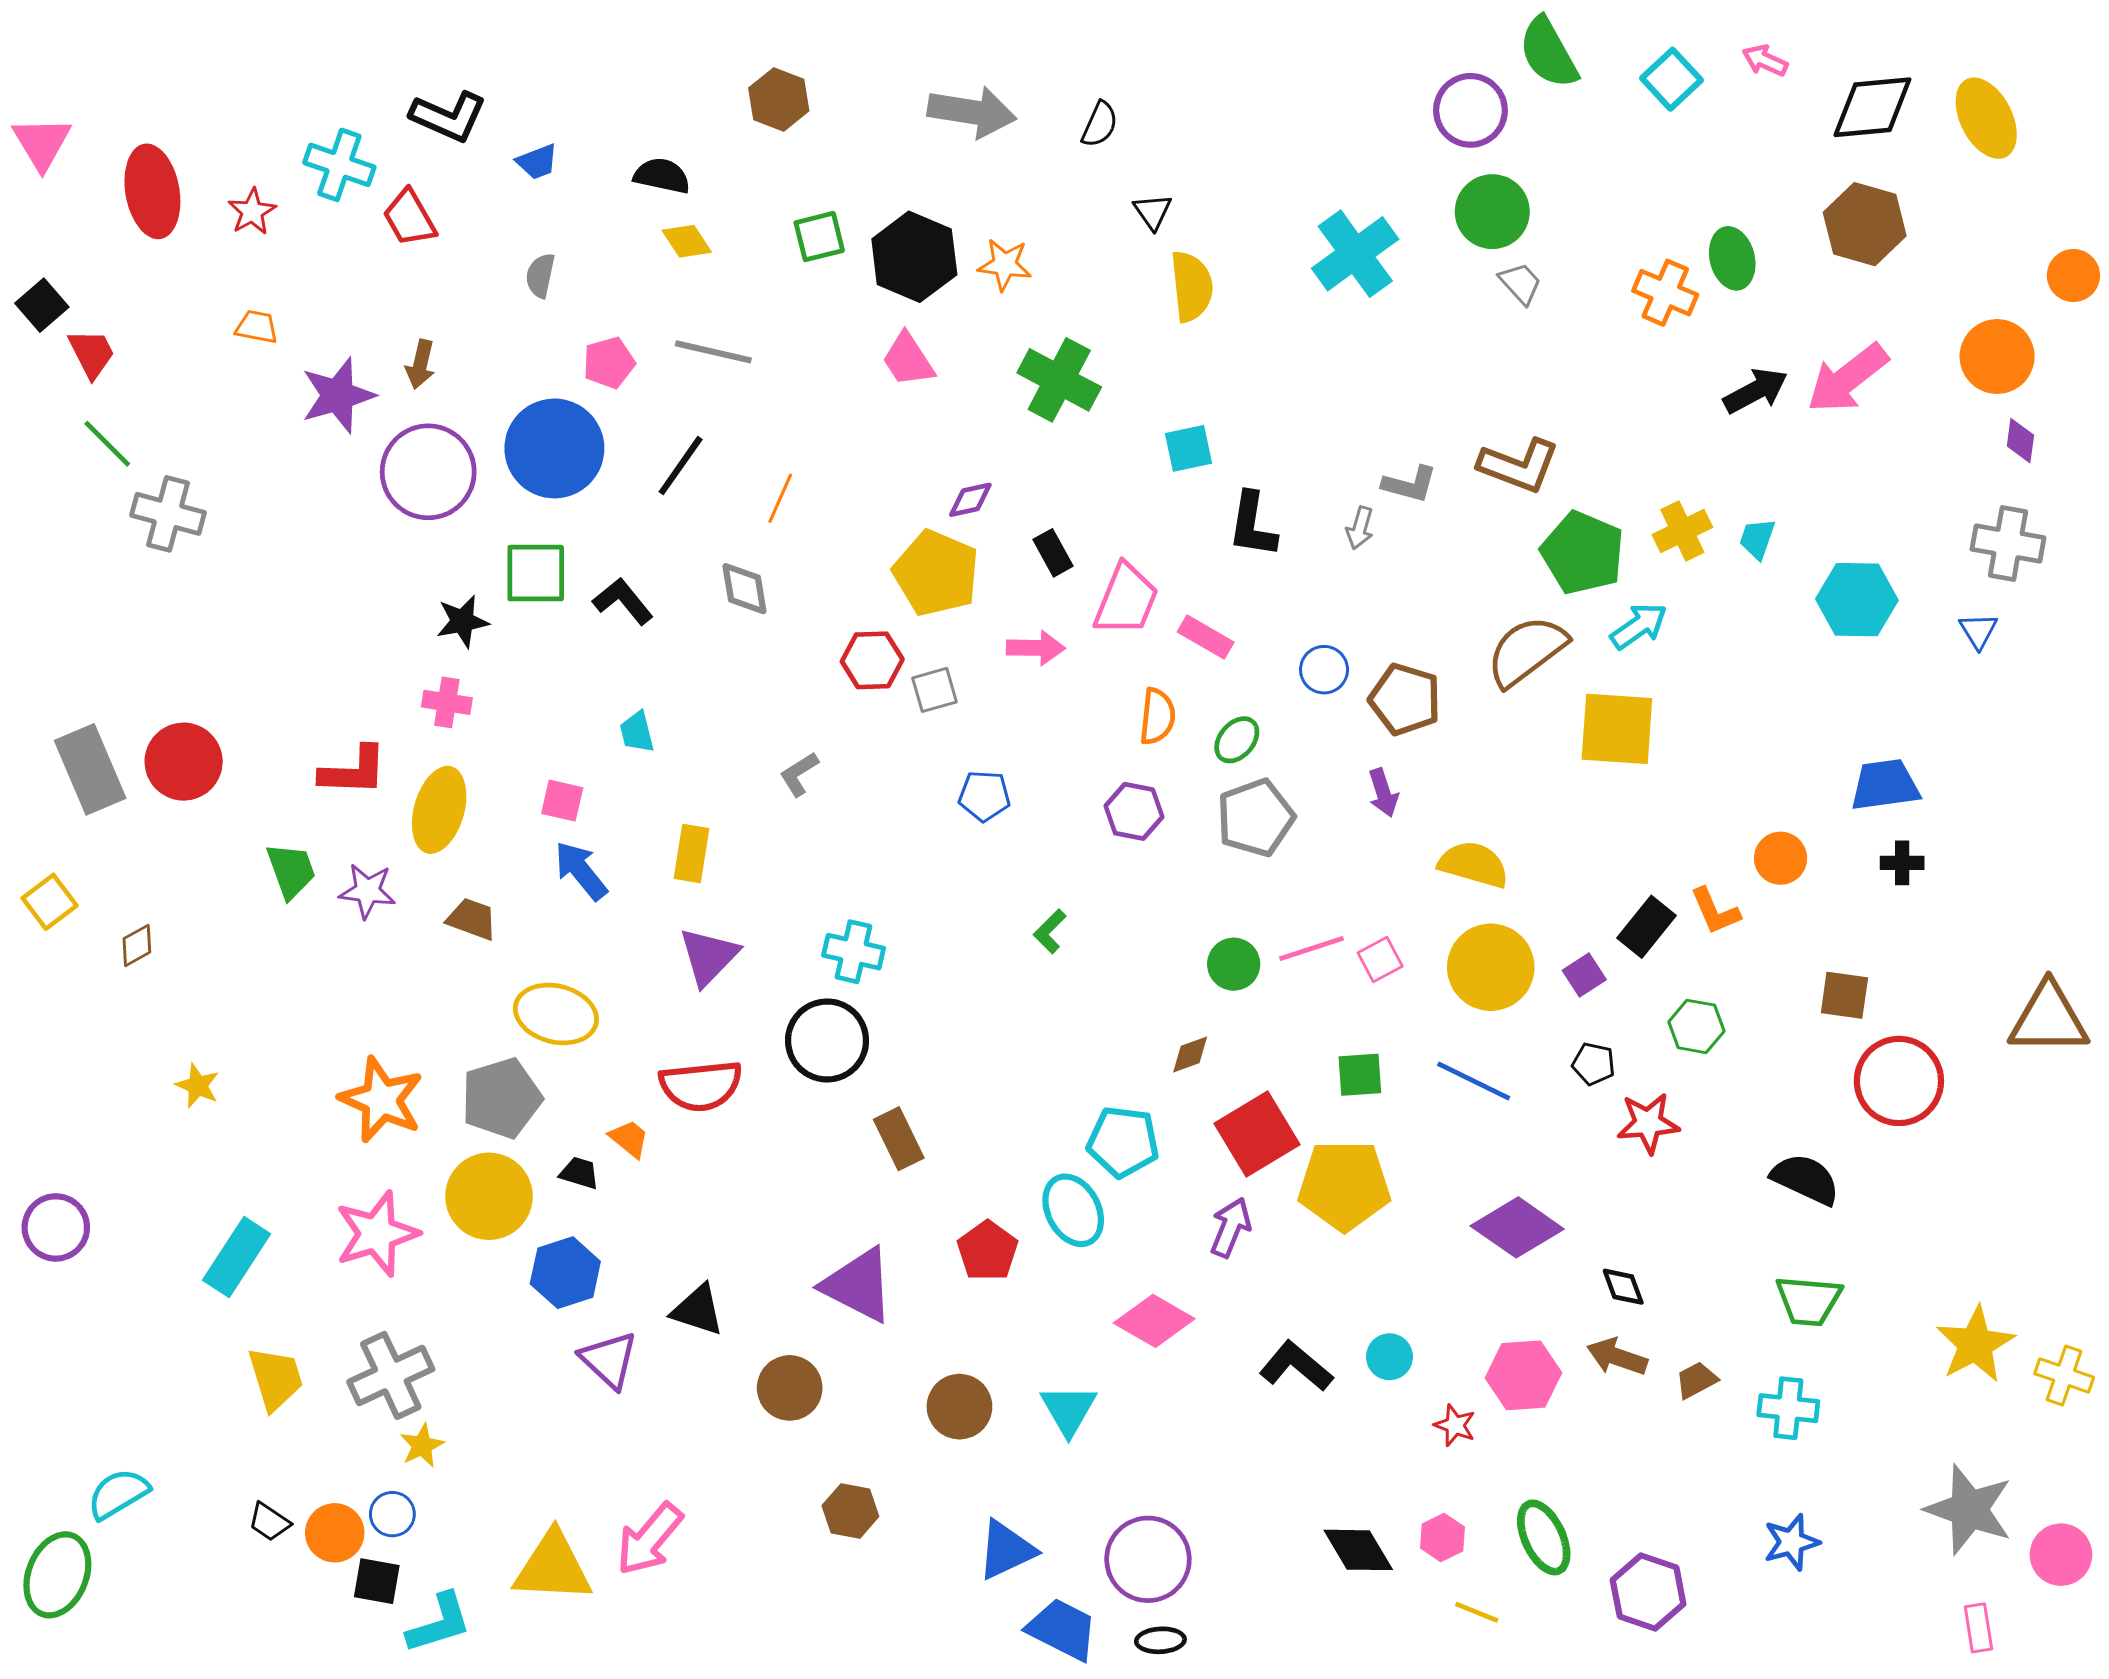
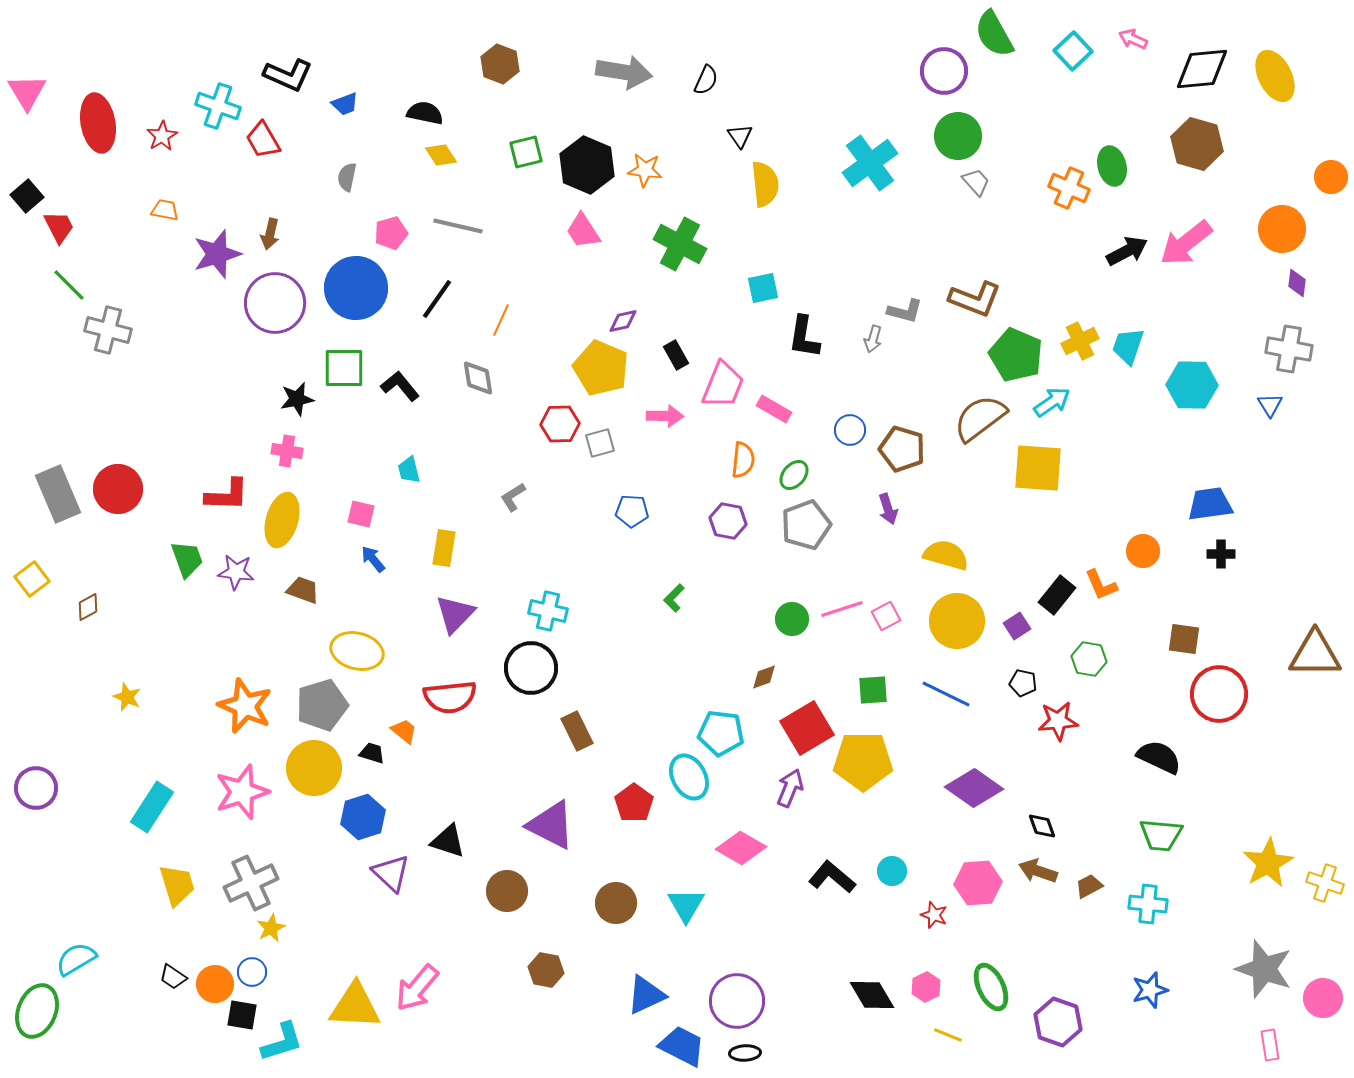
cyan trapezoid: (1757, 539) -> (1128, 346), size x1.4
blue arrow: (581, 871) -> (373, 559), size x0.7

